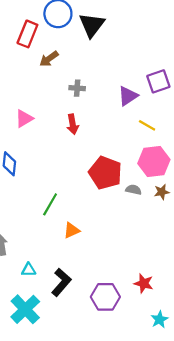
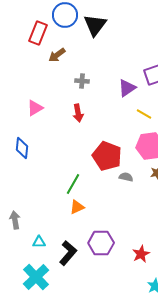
gray semicircle: (134, 190) -> (126, 177), moved
green line: (50, 204) -> (73, 184), moved
red star: (144, 283) -> (141, 254), turned 30
purple hexagon: (105, 297) -> (101, 243), moved

